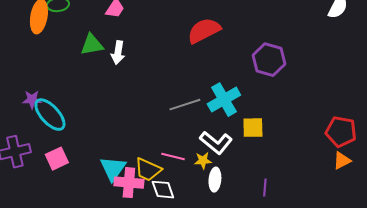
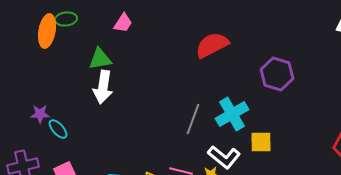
white arrow: (118, 53) -> (103, 87), moved, size x1.4
gray line: (185, 105) -> (193, 119), turned -52
cyan ellipse: (50, 115) -> (58, 129), size x0.6

